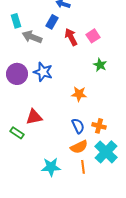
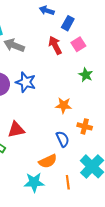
blue rectangle: (52, 22) -> (68, 23), moved
orange cross: (99, 126) -> (85, 126), moved
orange semicircle: (79, 147) -> (48, 161), moved

